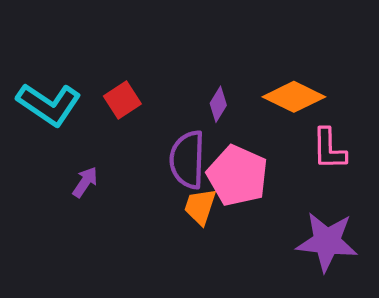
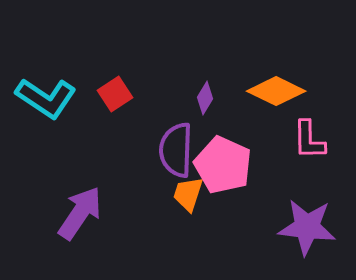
purple arrow: (85, 182) -> (80, 213), moved, size x1.8

